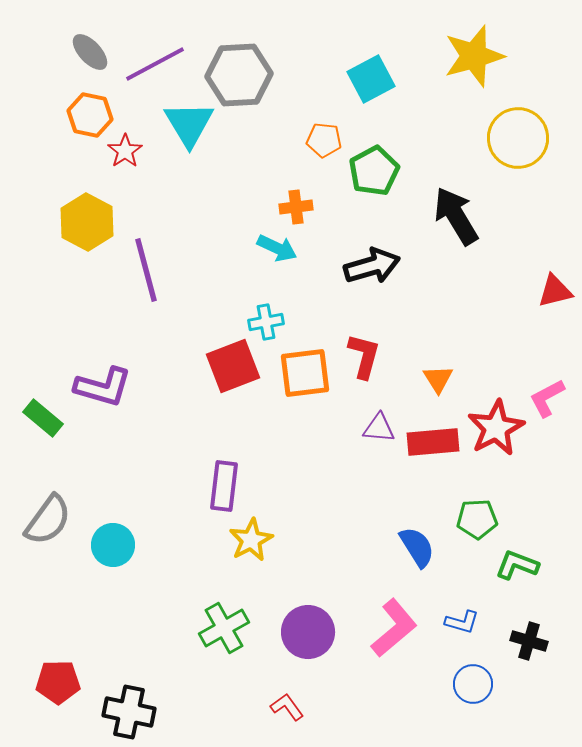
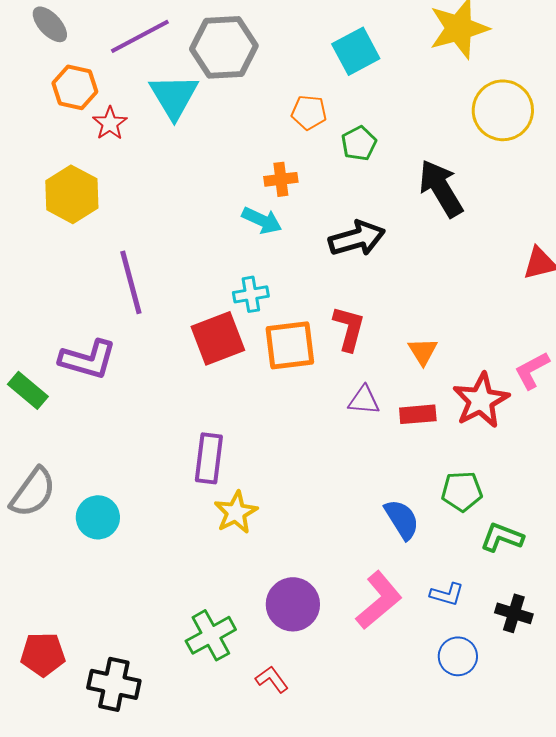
gray ellipse: (90, 52) -> (50, 24), moved
green pentagon: (374, 171) -> (359, 143), size x0.7
purple line: (146, 270) -> (131, 282), moved
red rectangle: (433, 442) -> (418, 414), size x0.7
green cross: (224, 628) -> (211, 635), moved

